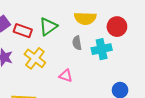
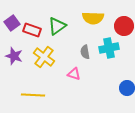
gray semicircle: (77, 43) -> (85, 52), moved

